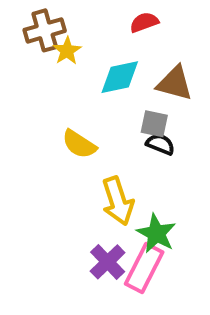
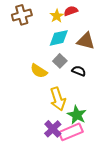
yellow star: (67, 51) -> (57, 16), moved
gray square: (154, 124) -> (60, 61), moved, turned 32
pink rectangle: (144, 268) -> (71, 132), turned 40

